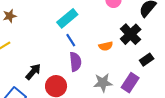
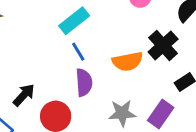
orange semicircle: (106, 46) -> (128, 61), size x1.5

